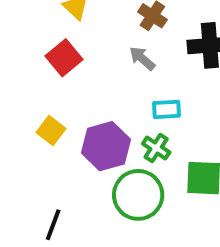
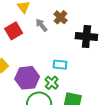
gray arrow: (142, 58) -> (41, 25), moved

